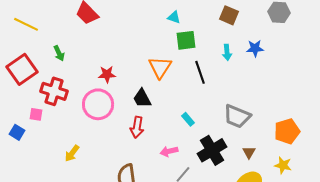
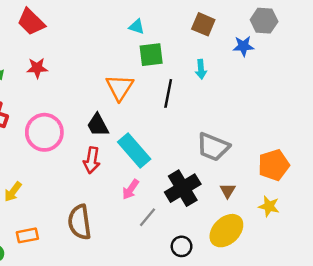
blue star: (255, 48) -> (243, 46), moved
black line: (200, 72) -> (168, 93), turned 30
red star: (107, 74) -> (37, 68), moved
cyan rectangle: (188, 119) -> (134, 151), moved, size x2.0
pink arrow: (169, 151) -> (131, 189), turned -42

